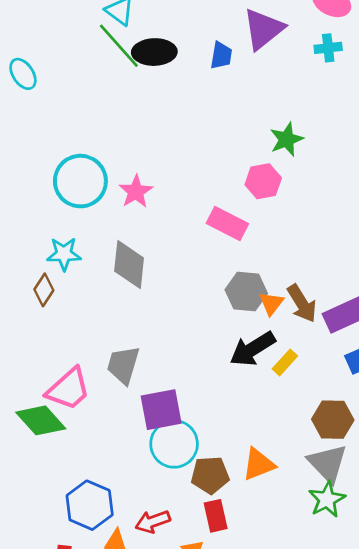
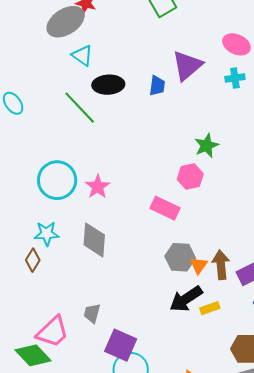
green line: (119, 46) -> (80, 108), moved
brown arrow: (302, 303) -> (221, 265), turned -152
yellow rectangle: (285, 362) -> (210, 308), turned 30
gray trapezoid: (123, 365) -> (92, 313), size x0.7
purple square: (161, 410) -> (121, 345), turned 36

